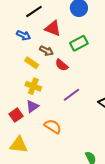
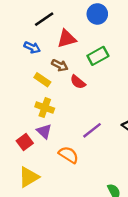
red triangle: (53, 28) -> (67, 39), turned -36
purple line: (71, 95) -> (92, 130), moved
purple triangle: (32, 106) -> (44, 131), turned -40
yellow triangle: (19, 145) -> (29, 177), turned -36

